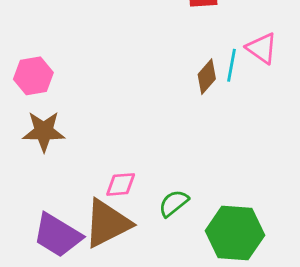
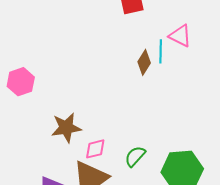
brown star: (44, 131) -> (66, 128), moved

